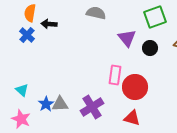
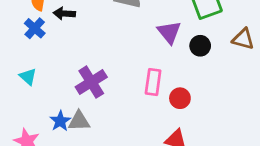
red circle: (135, 87) -> (180, 98), size x0.6
cyan triangle: (22, 90) -> (28, 77), moved
purple cross: (92, 107) -> (91, 82), moved

